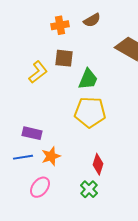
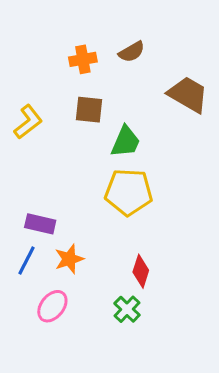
yellow L-shape: (38, 72) -> (28, 122), moved
blue line: (23, 157) -> (27, 261), turned -54

